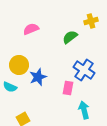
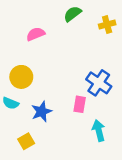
green semicircle: (70, 37) -> (73, 14), moved
blue star: (38, 77) -> (42, 111), moved

